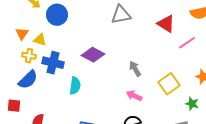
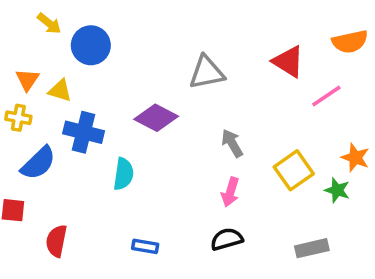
gray triangle: (121, 15) -> (207, 72), moved
yellow cross: (29, 56) -> (18, 118), moved
pink arrow: (134, 96) -> (230, 192), turned -98
green star: (192, 104) -> (337, 190), moved

